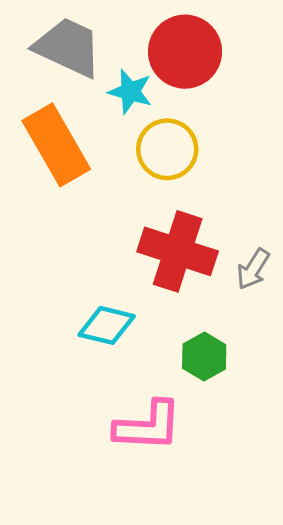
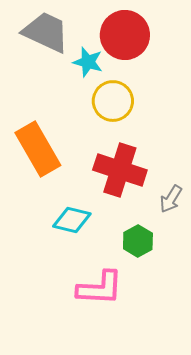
orange rectangle: (56, 145) -> (38, 149), moved
gray arrow: (253, 269) -> (171, 199), moved

